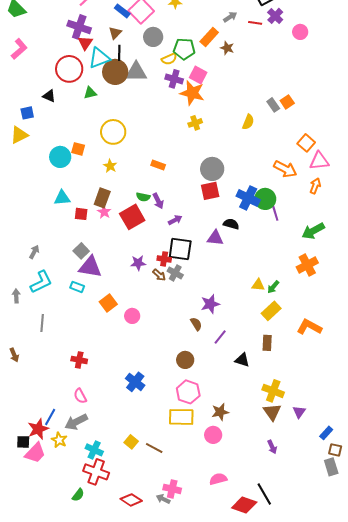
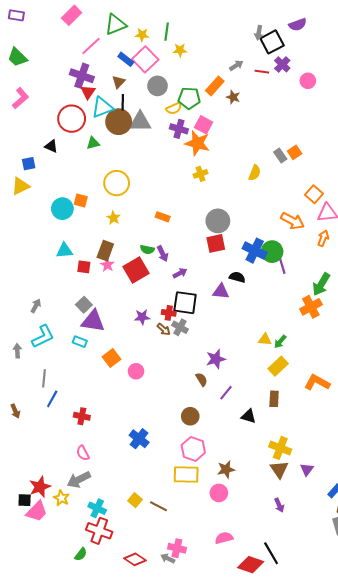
green arrow: (313, 231) -> (321, 284), turned -30
orange cross: (307, 265) -> (311, 307), moved
blue line: (50, 417) -> (52, 399), moved

